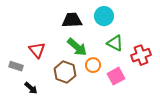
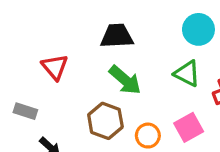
cyan circle: (104, 16) -> (198, 29), moved
red triangle: (37, 50) -> (55, 67), moved
orange circle: (93, 65) -> (148, 136), moved

